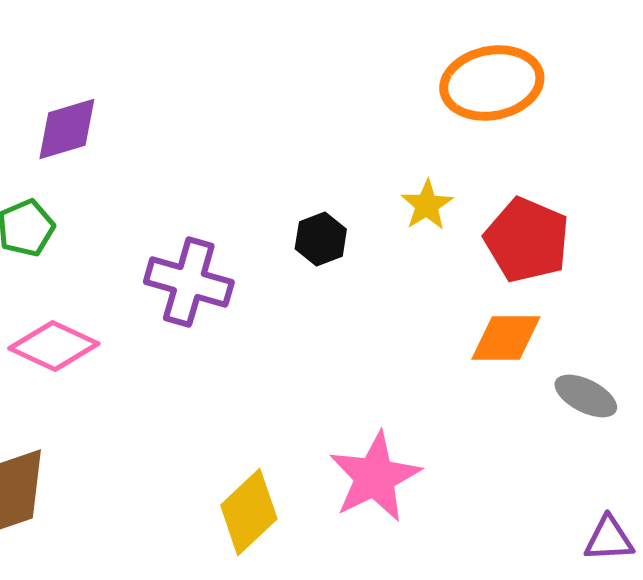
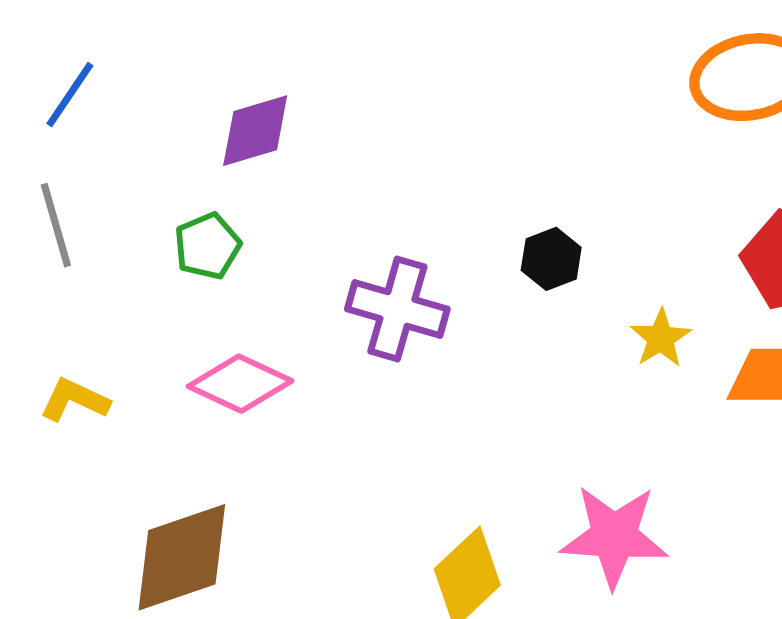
yellow star: (427, 205) -> (661, 338), moved
pink star: (375, 477) -> (614, 536), turned 30

